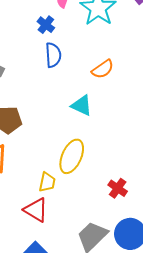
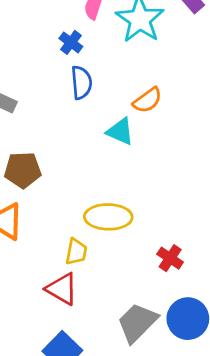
cyan triangle: (82, 105) -> (120, 132), moved
yellow ellipse: (72, 156) -> (108, 217), turned 68

